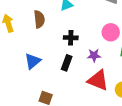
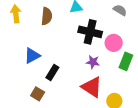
black cross: (71, 38) -> (90, 32), moved, size x1.6
black rectangle: (67, 63) -> (52, 72), moved

